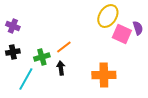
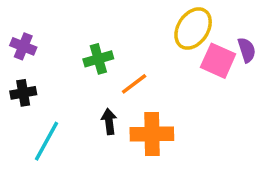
orange line: (64, 47) -> (134, 84), moved
green cross: (42, 57) -> (98, 59), moved
orange cross: (104, 75) -> (152, 134), moved

